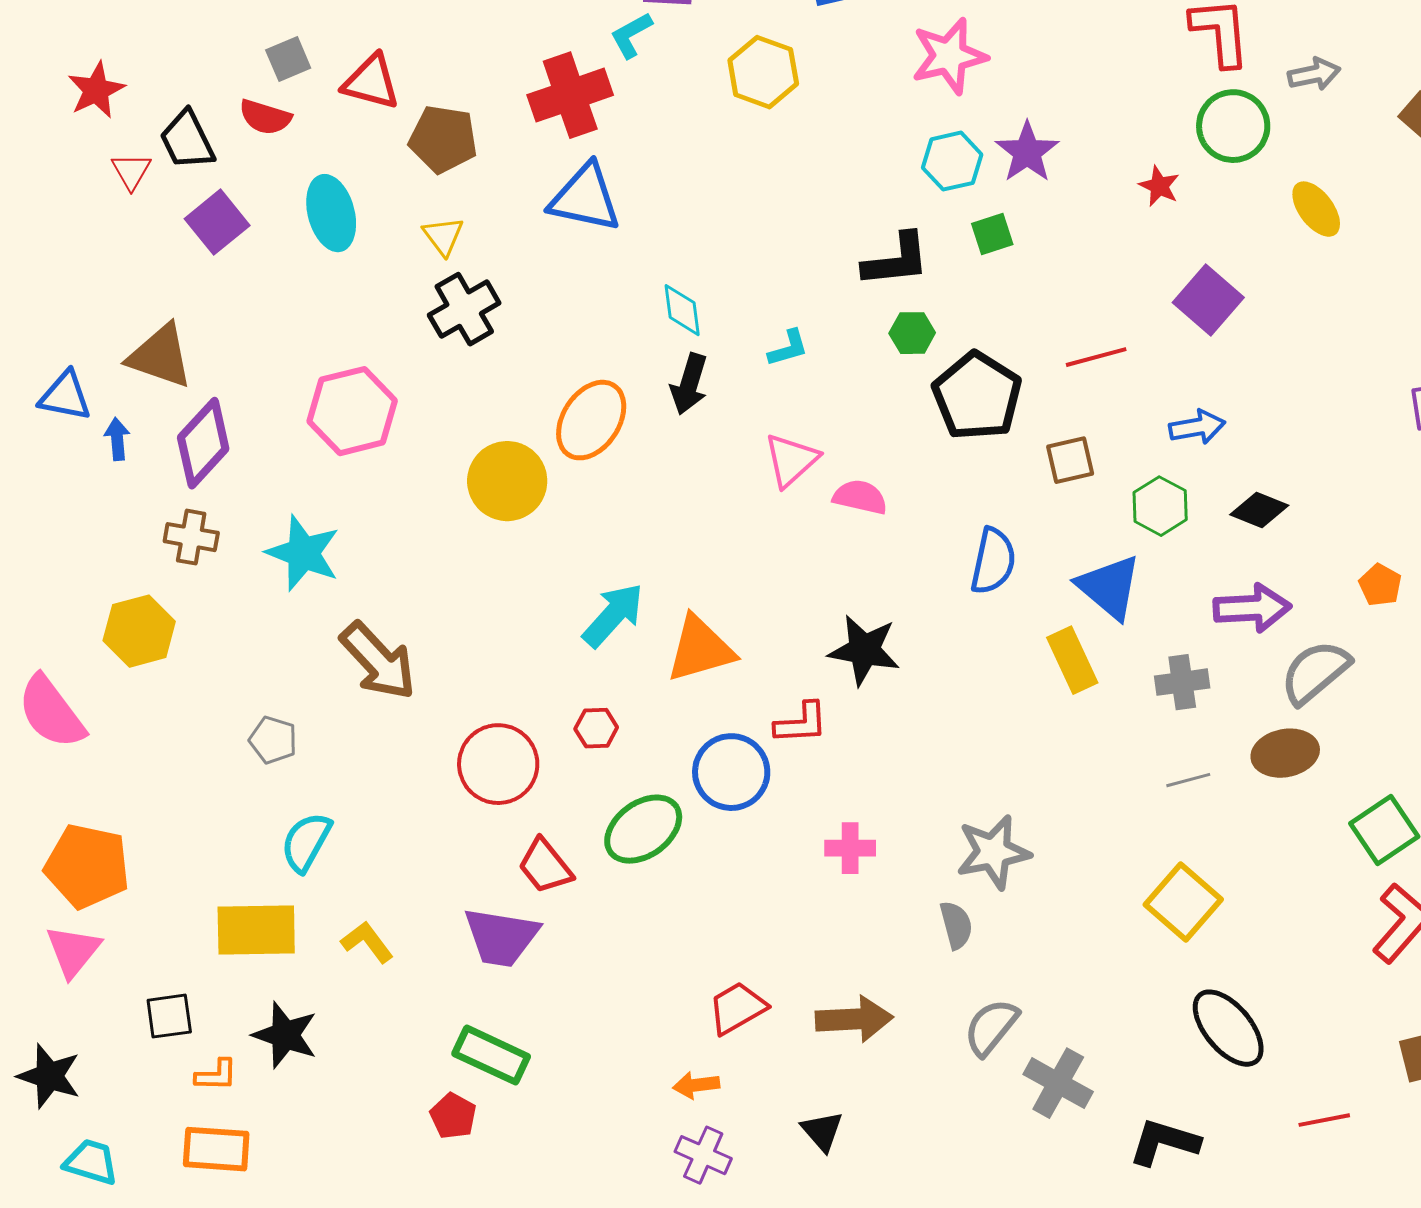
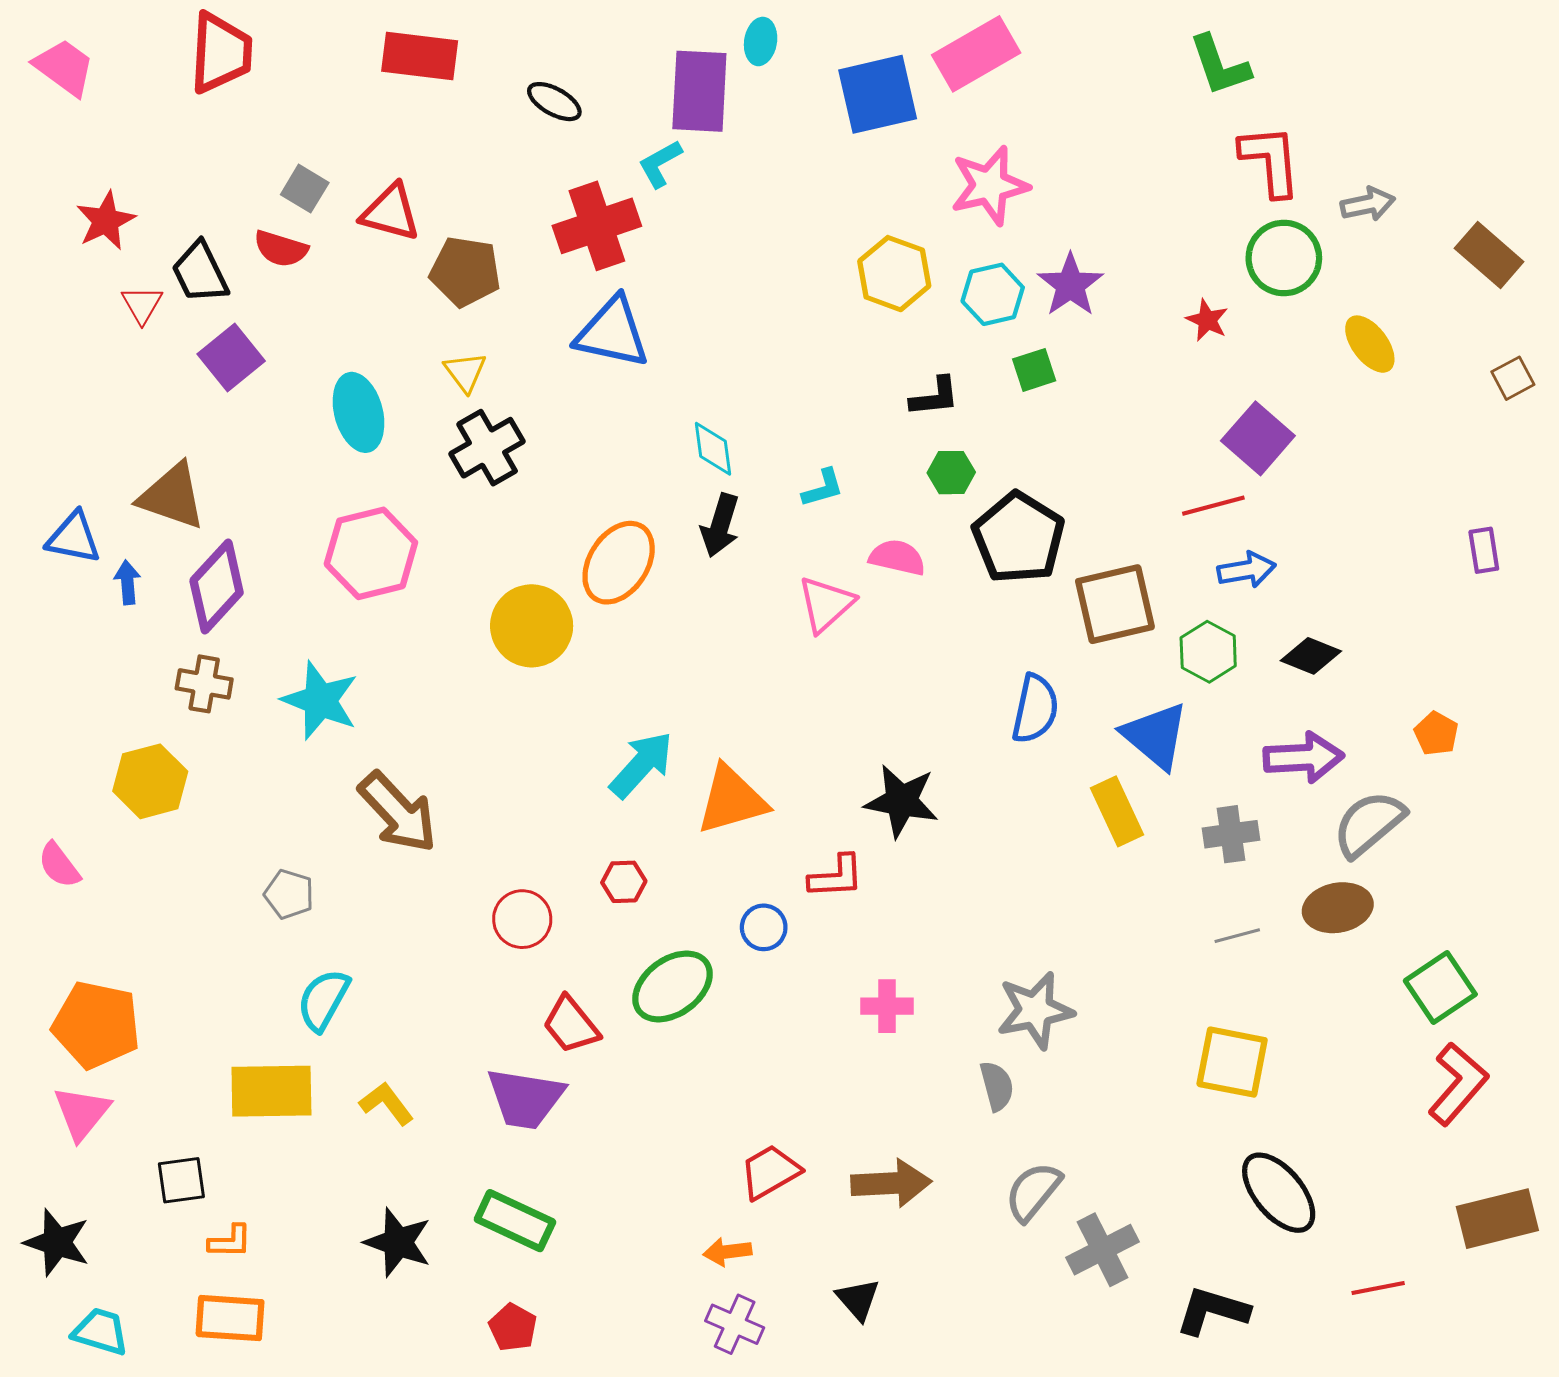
gray square: (288, 59) -> (305, 189), turned -36
yellow hexagon: (763, 72) -> (894, 274), moved
cyan ellipse: (331, 213) -> (359, 412), moved
black L-shape: (896, 260) -> (935, 397), size x0.7
red line: (1096, 357) -> (1213, 506), moved
brown square: (1070, 460) -> (1115, 604), size x1.6
pink semicircle: (860, 497) -> (897, 557), moved
pink semicircle: (51, 712) -> (59, 865), size x0.6
red circle: (498, 764) -> (522, 919), size x0.7
blue circle: (731, 772) -> (764, 927), size x0.6
yellow square: (1183, 902) -> (1232, 1062), turned -30
black star: (285, 1035) -> (398, 1242), moved
gray cross: (1058, 1083) -> (1103, 1250), turned 34
red pentagon: (453, 1116) -> (513, 1327), moved

